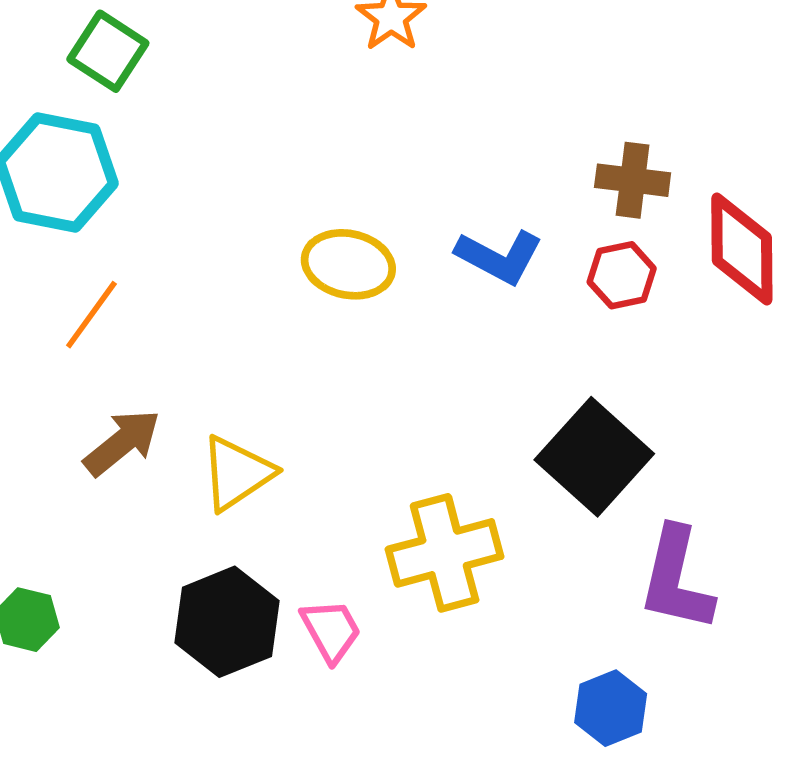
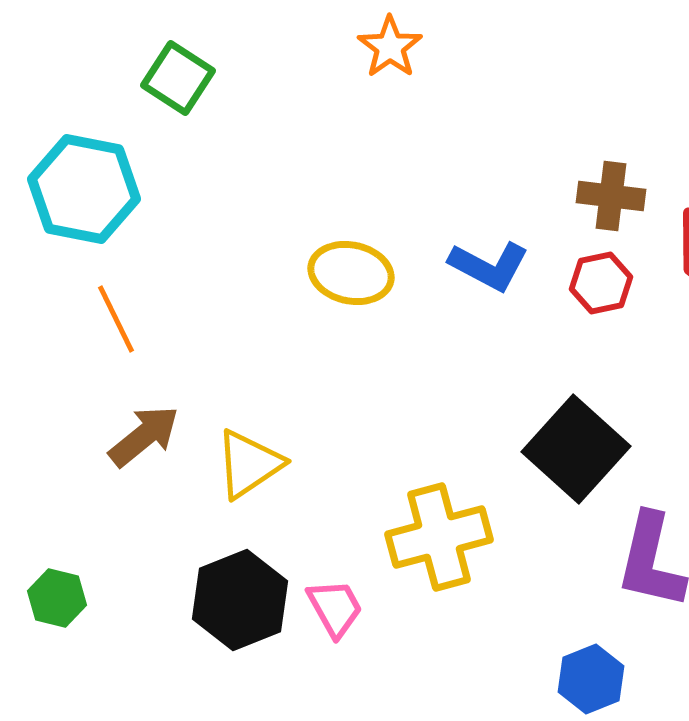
green square: (108, 51) -> (178, 78), moved
orange line: (91, 315) -> (116, 319), turned -62

